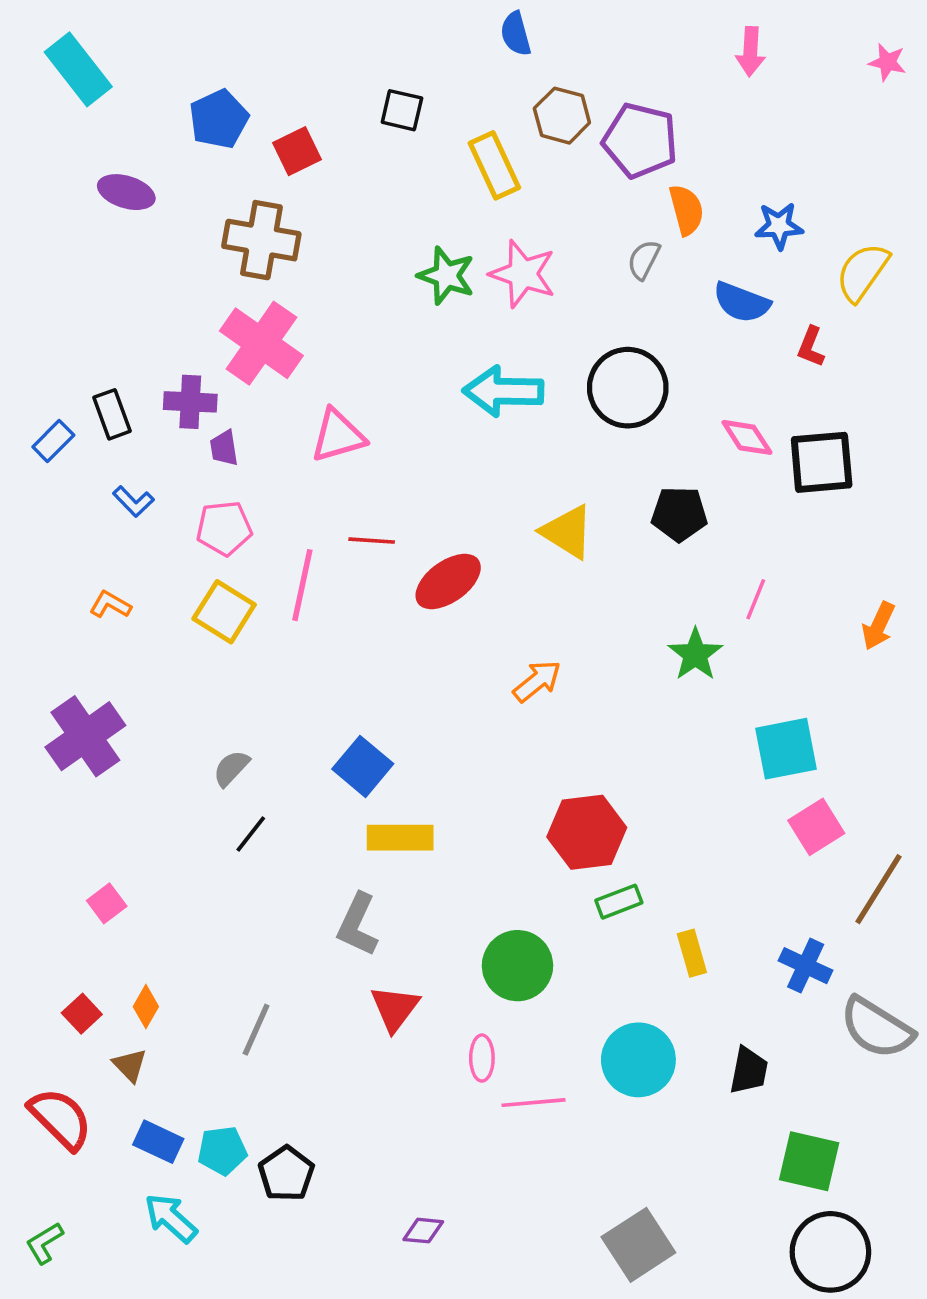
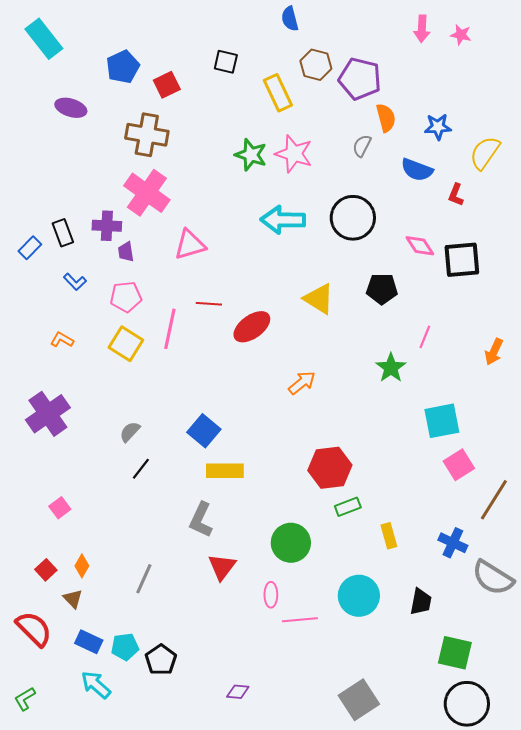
pink star: (887, 62) -> (461, 35), moved

